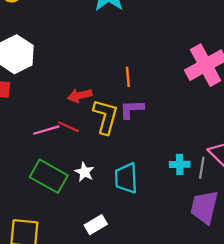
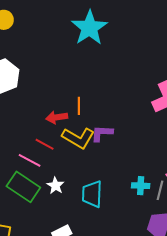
orange line: (128, 77) -> (79, 106), moved
yellow L-shape: (106, 117) -> (78, 138), turned 100
pink line: (46, 130) -> (30, 160), moved, turned 40

